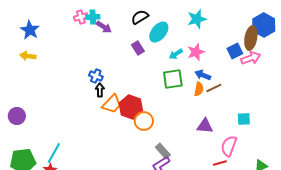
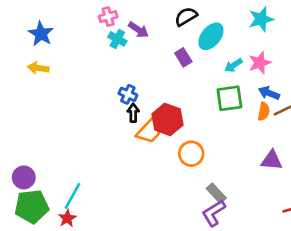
cyan cross: (93, 17) -> (117, 39), moved, turned 32
red hexagon: (131, 107) -> (167, 119), moved
purple circle: (17, 116) -> (24, 177), moved

